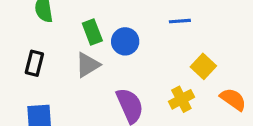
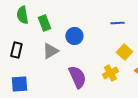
blue line: (180, 21) -> (117, 23), moved
green rectangle: (92, 32) -> (44, 23), moved

